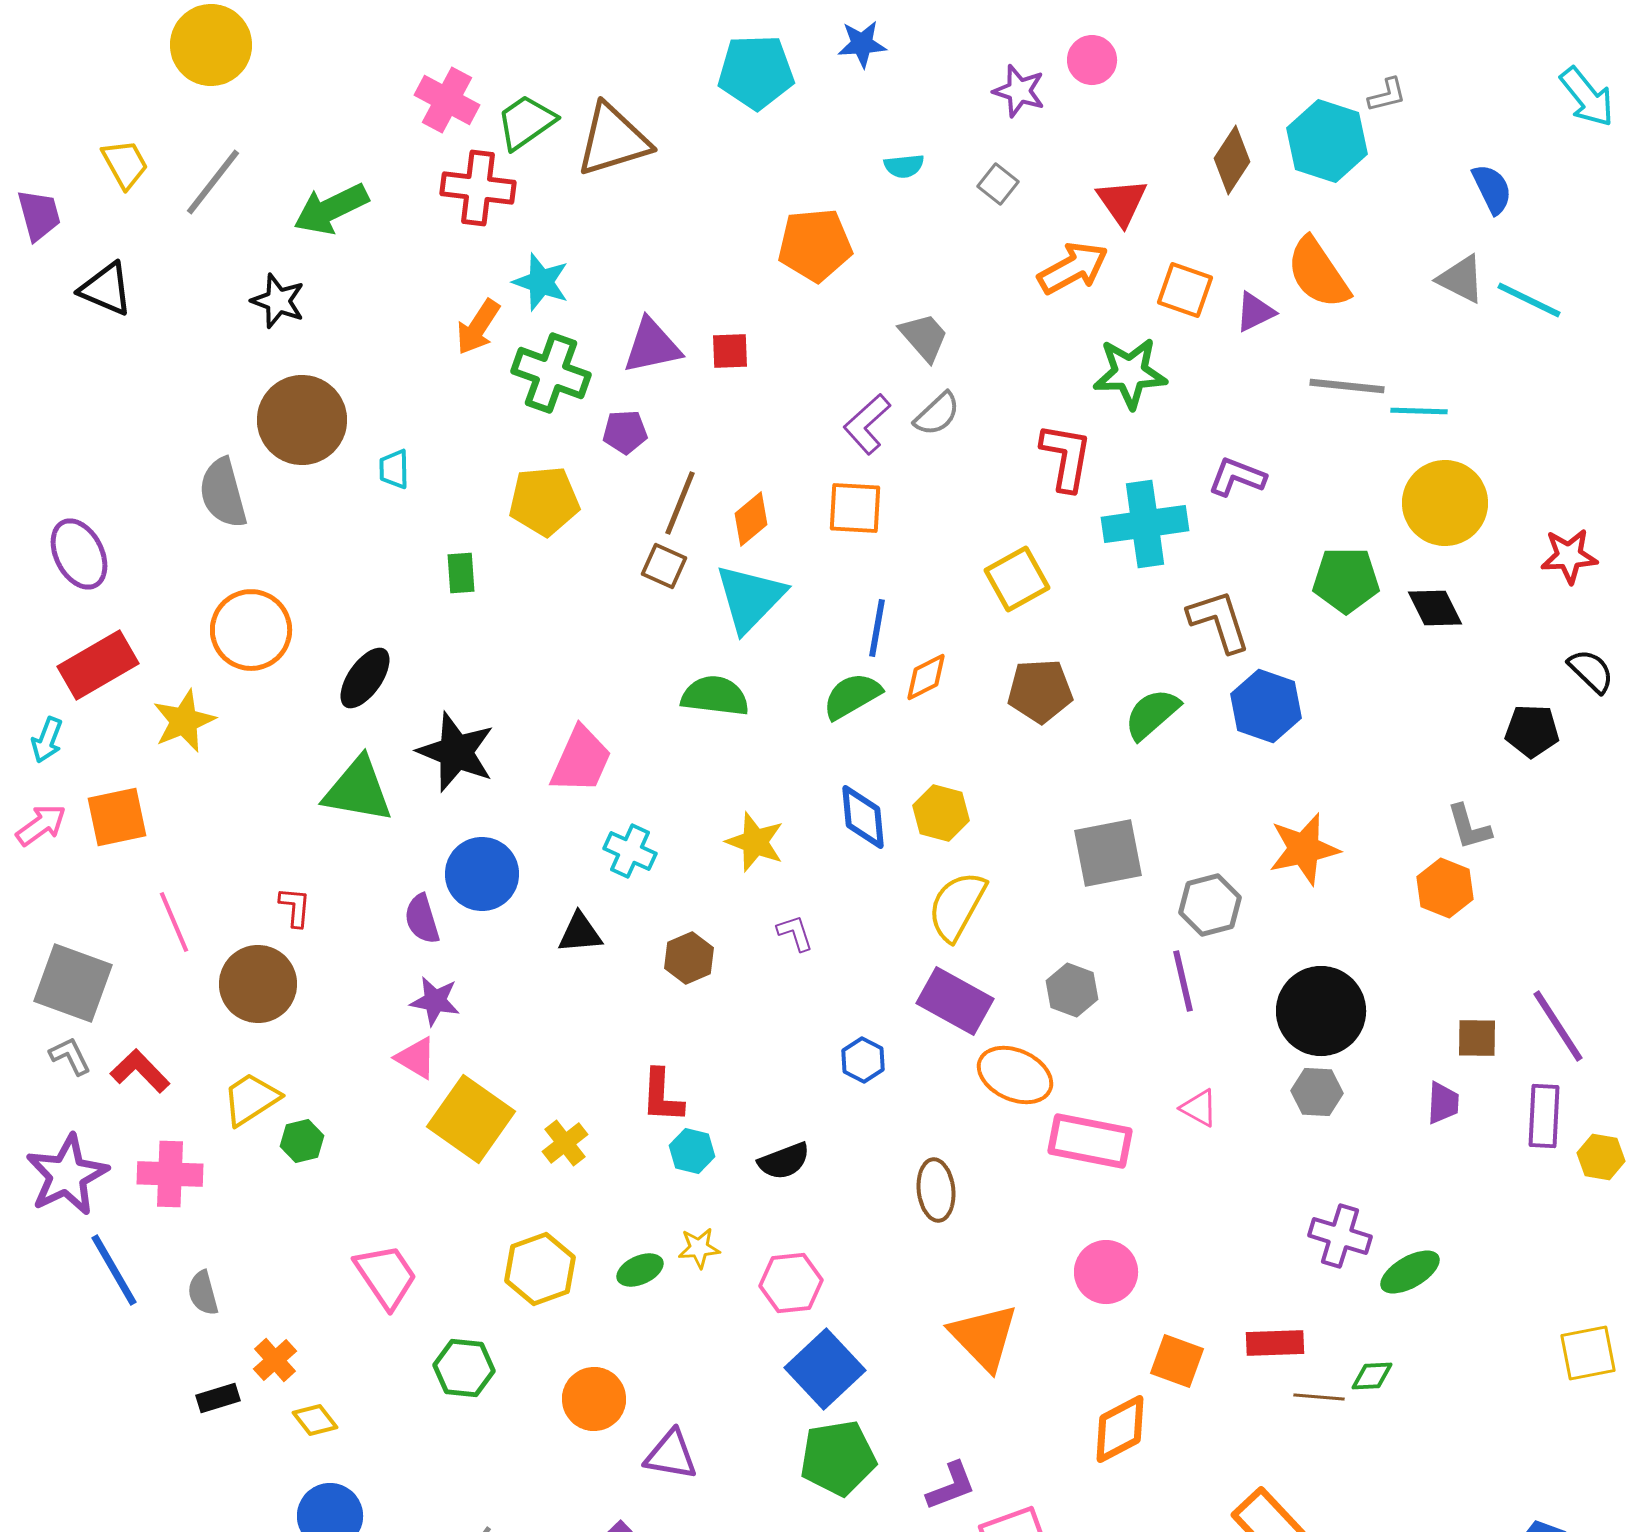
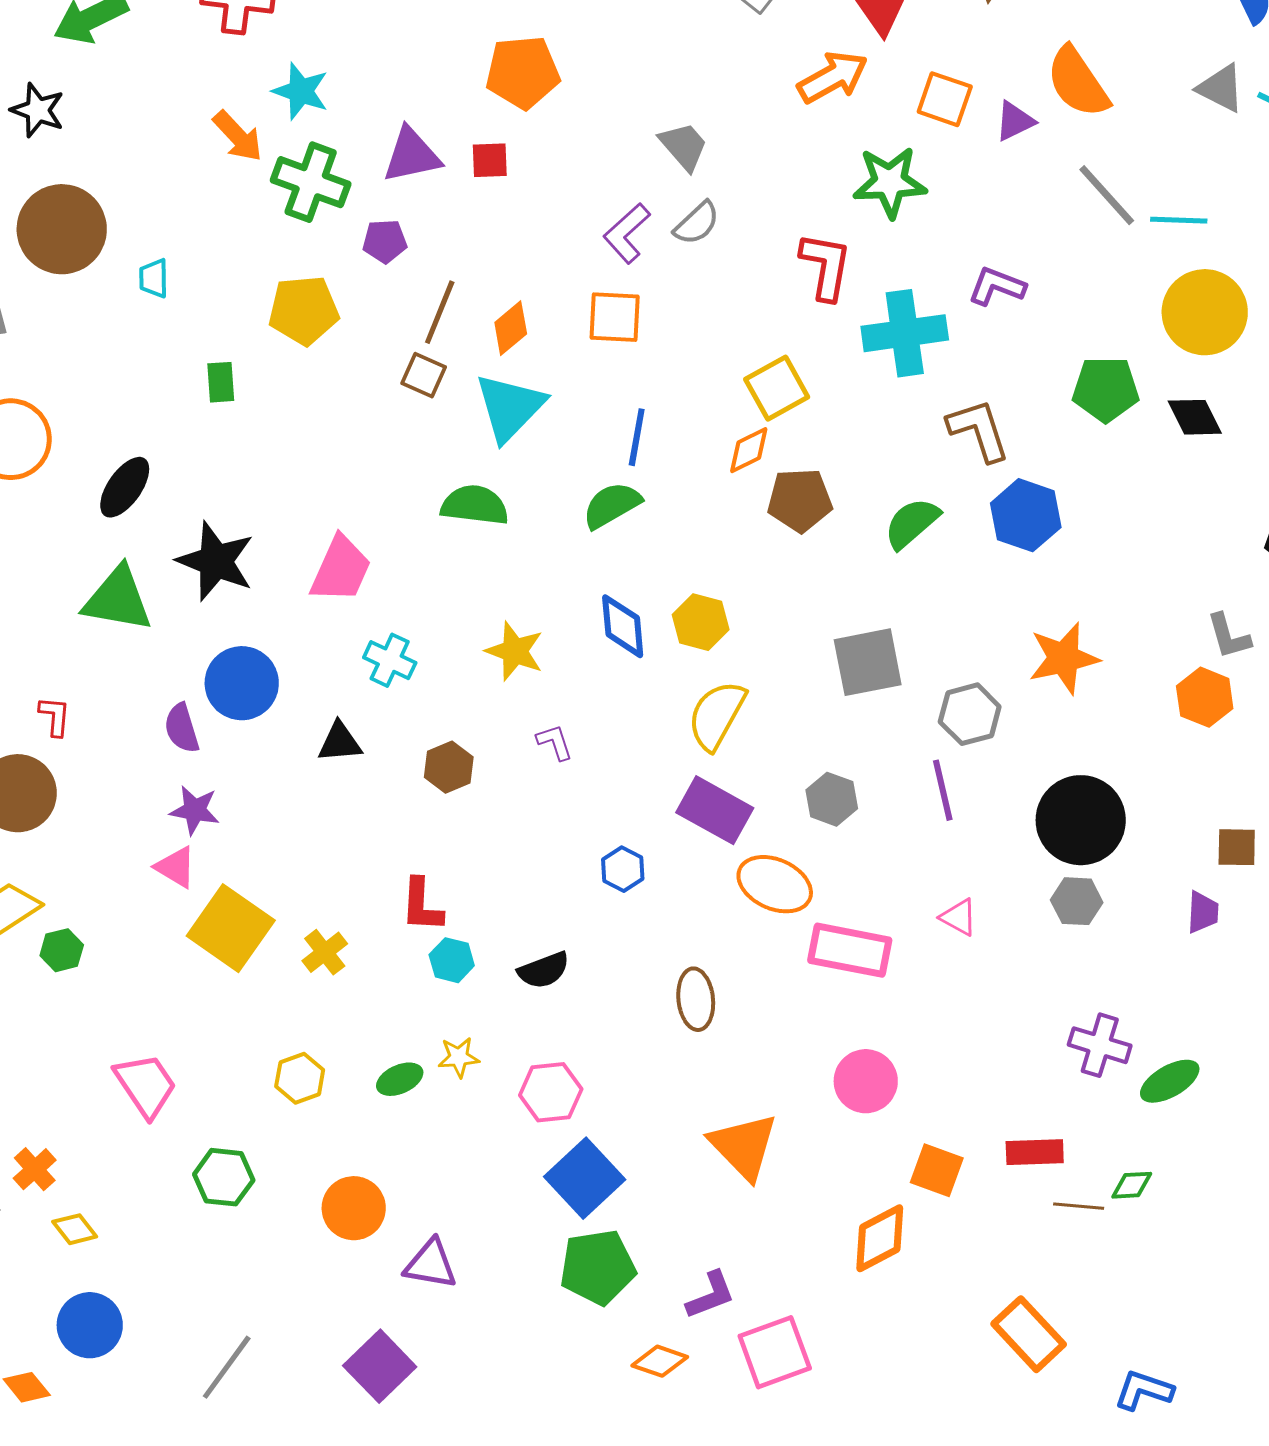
orange pentagon: (815, 245) -> (523, 72), moved
orange arrow: (478, 327) -> (238, 136), turned -76
gray line: (1347, 386) -> (1107, 195), turned 42
orange diamond: (926, 677) -> (749, 450), moved
yellow hexagon: (540, 1269) -> (300, 1078), size x0.7

